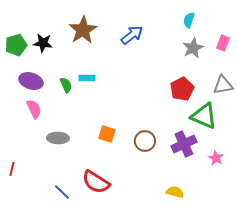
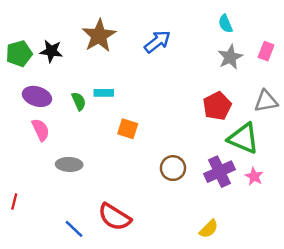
cyan semicircle: (189, 20) -> (225, 24), turned -42
orange square: (107, 134) -> (128, 129), moved
pink star: (216, 158) -> (254, 176), moved
yellow semicircle: (175, 192) -> (209, 229), turned 120

